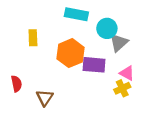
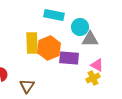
yellow rectangle: (33, 38) -> (32, 43), moved, size x1.5
gray triangle: (119, 43) -> (90, 39), turned 42

